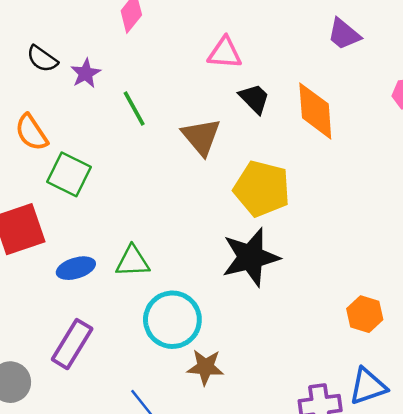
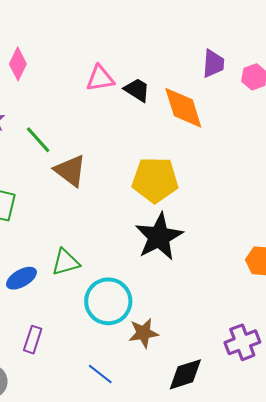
purple trapezoid: (344, 34) -> (213, 64), moved, turned -112
black trapezoid: (254, 98) -> (137, 90), moved
brown triangle: (201, 137) -> (70, 171), moved
purple rectangle: (72, 344) -> (33, 340), size x0.7

